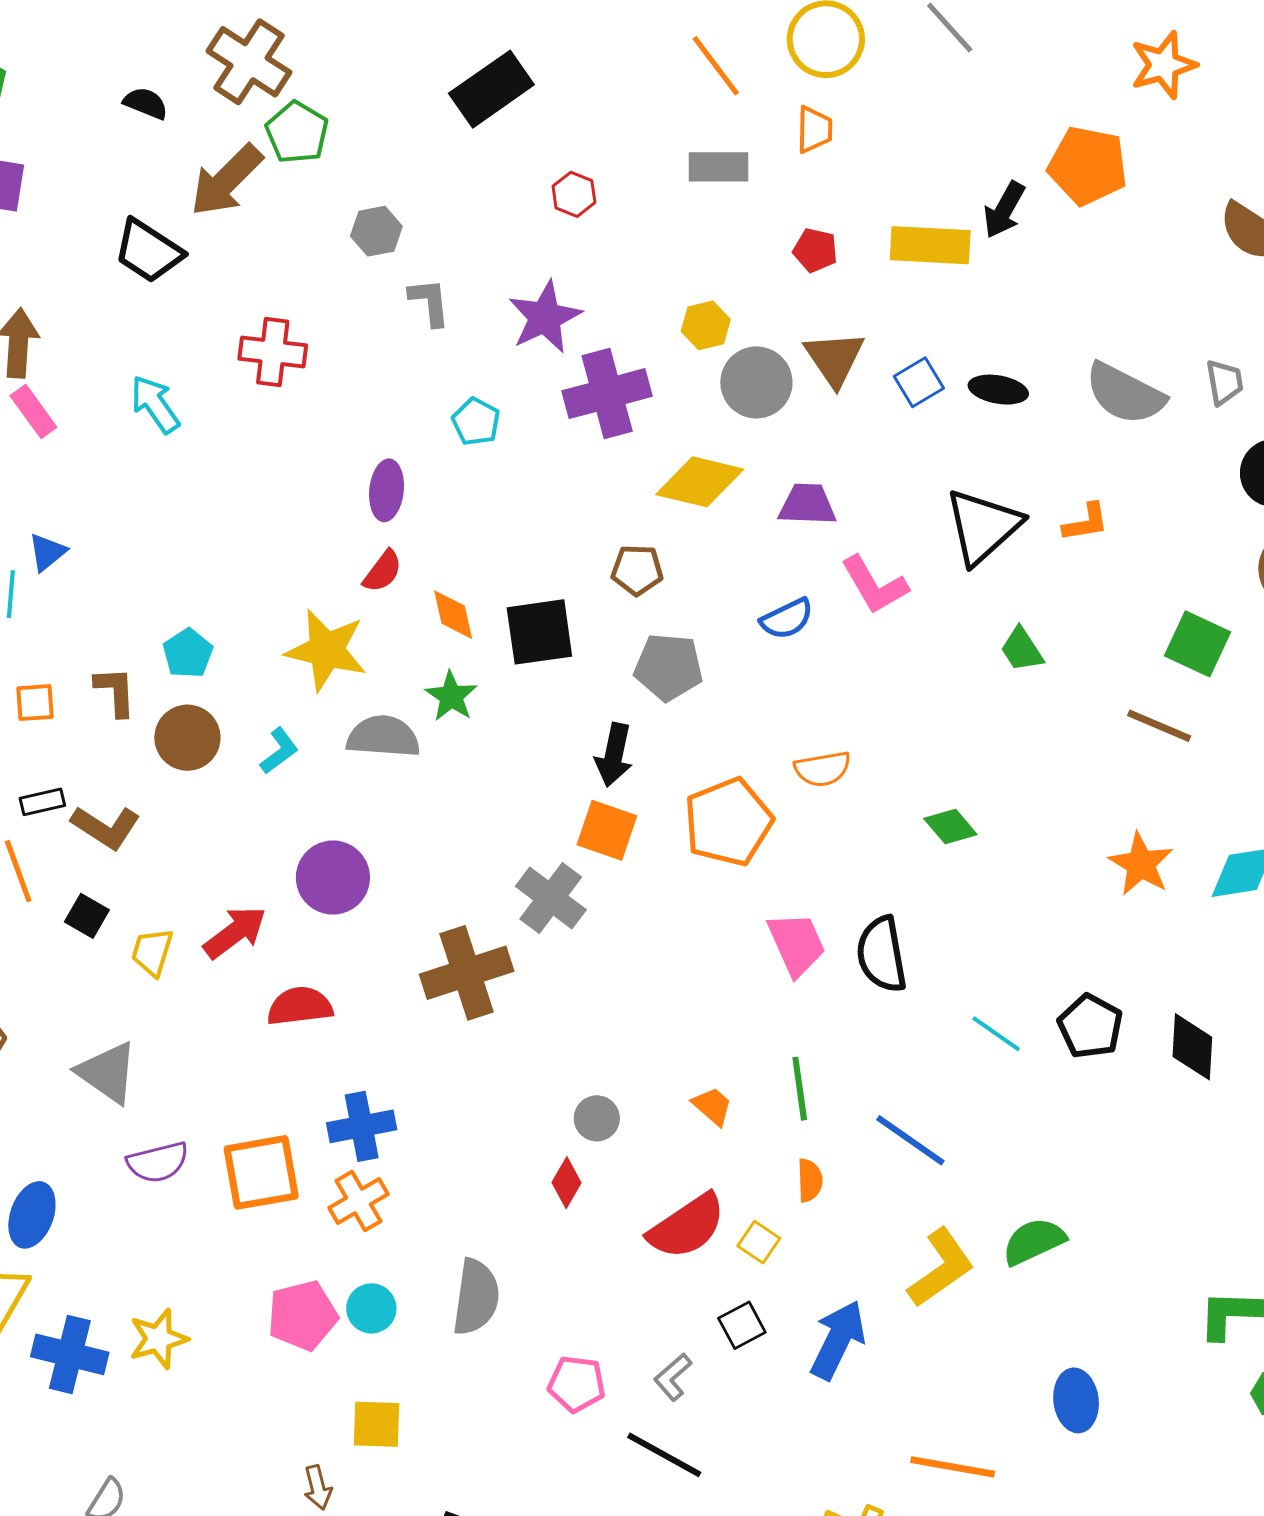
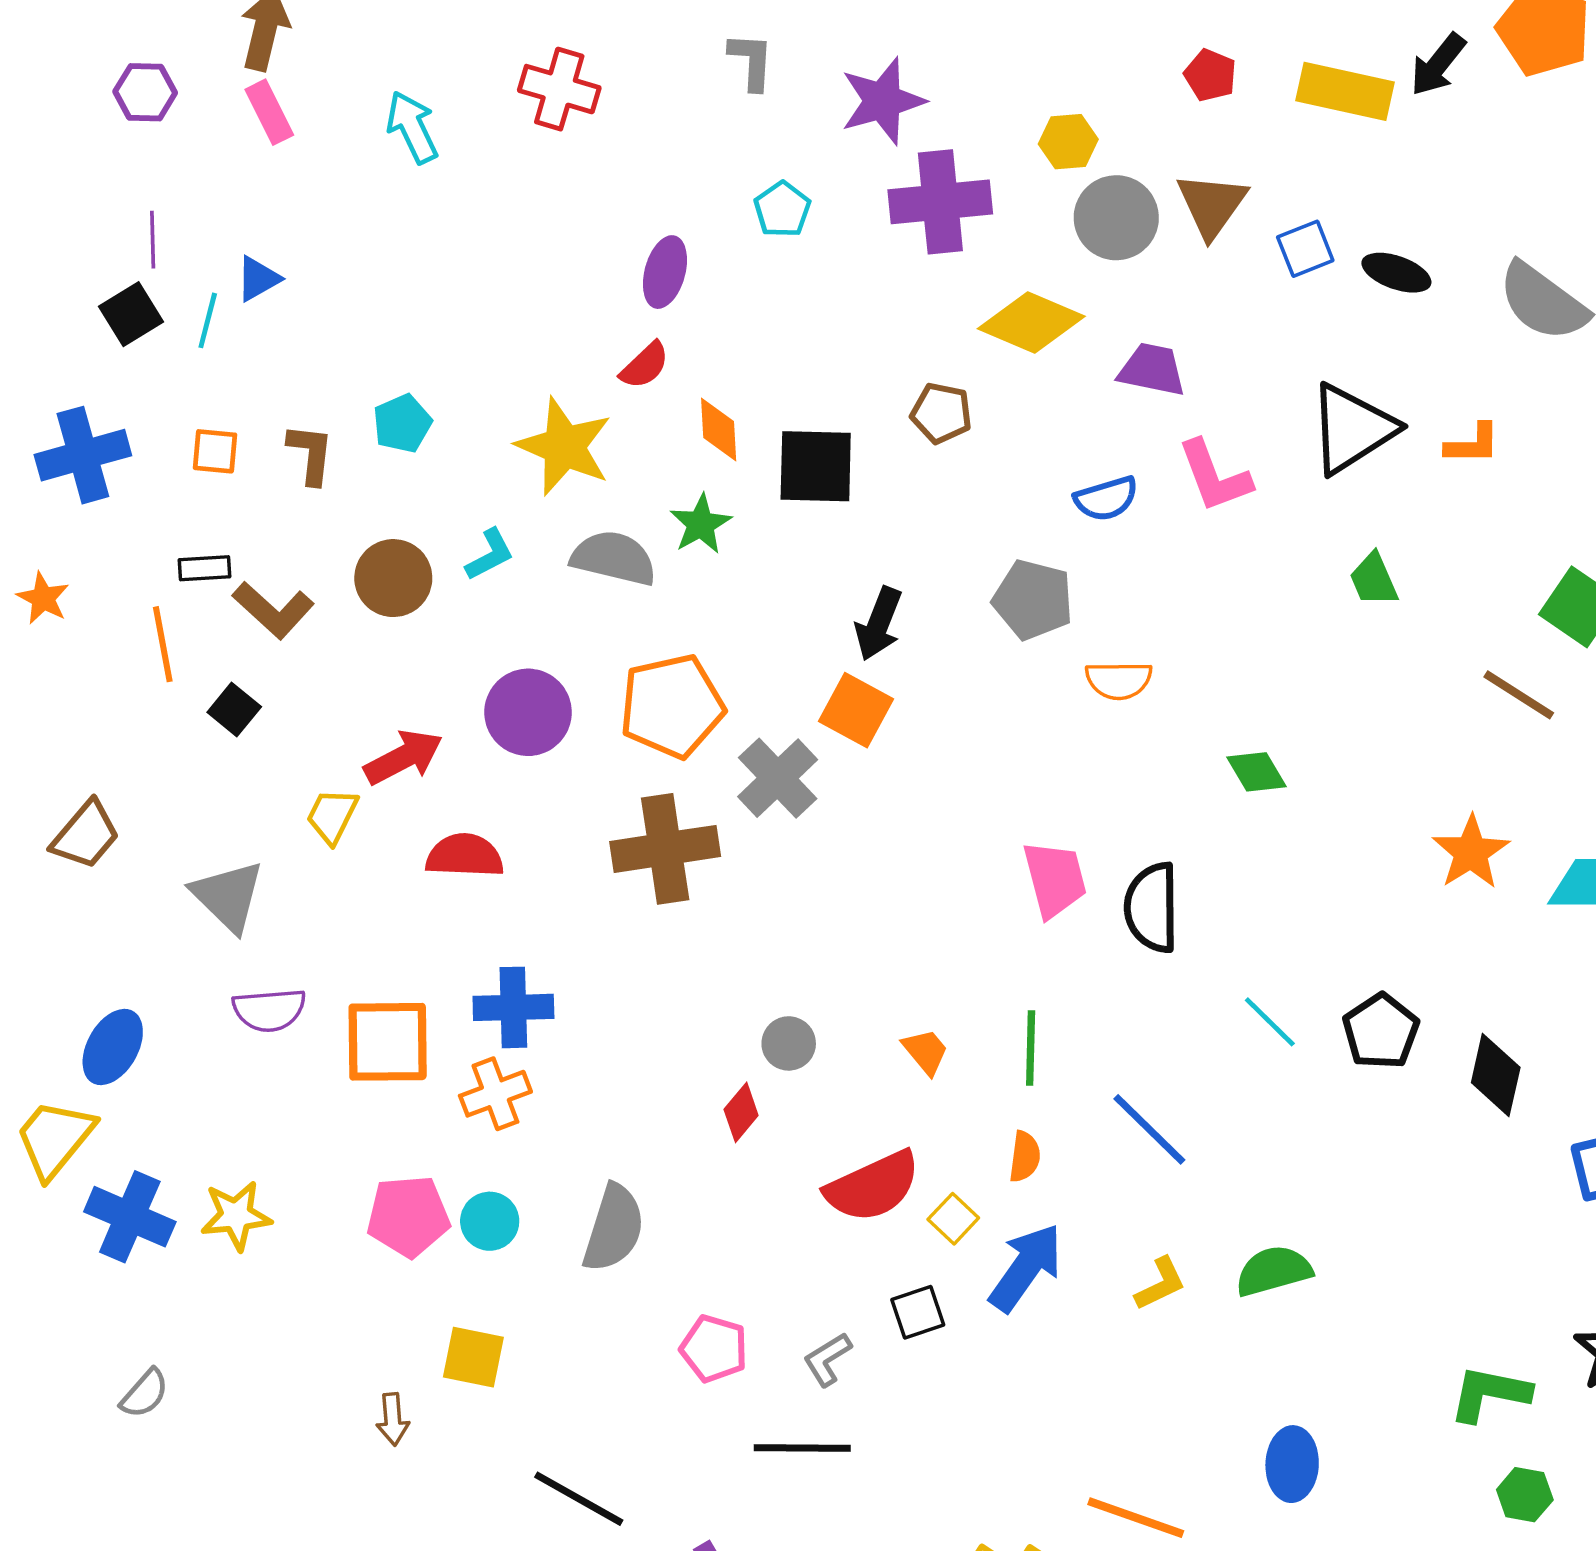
gray pentagon: (669, 667) -> (1033, 600), moved
brown circle: (187, 738) -> (393, 578), moved
orange pentagon: (728, 822) -> (672, 706), moved
yellow trapezoid: (152, 952) -> (332, 816), moved
yellow L-shape: (941, 1268) -> (1160, 1284), size x0.6
blue arrow: (838, 1340) -> (1026, 1267), moved
black line: (664, 1455) -> (802, 1448), turned -38

